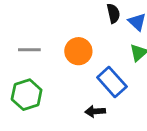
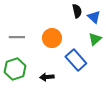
black arrow: (95, 111) -> (47, 77), moved

